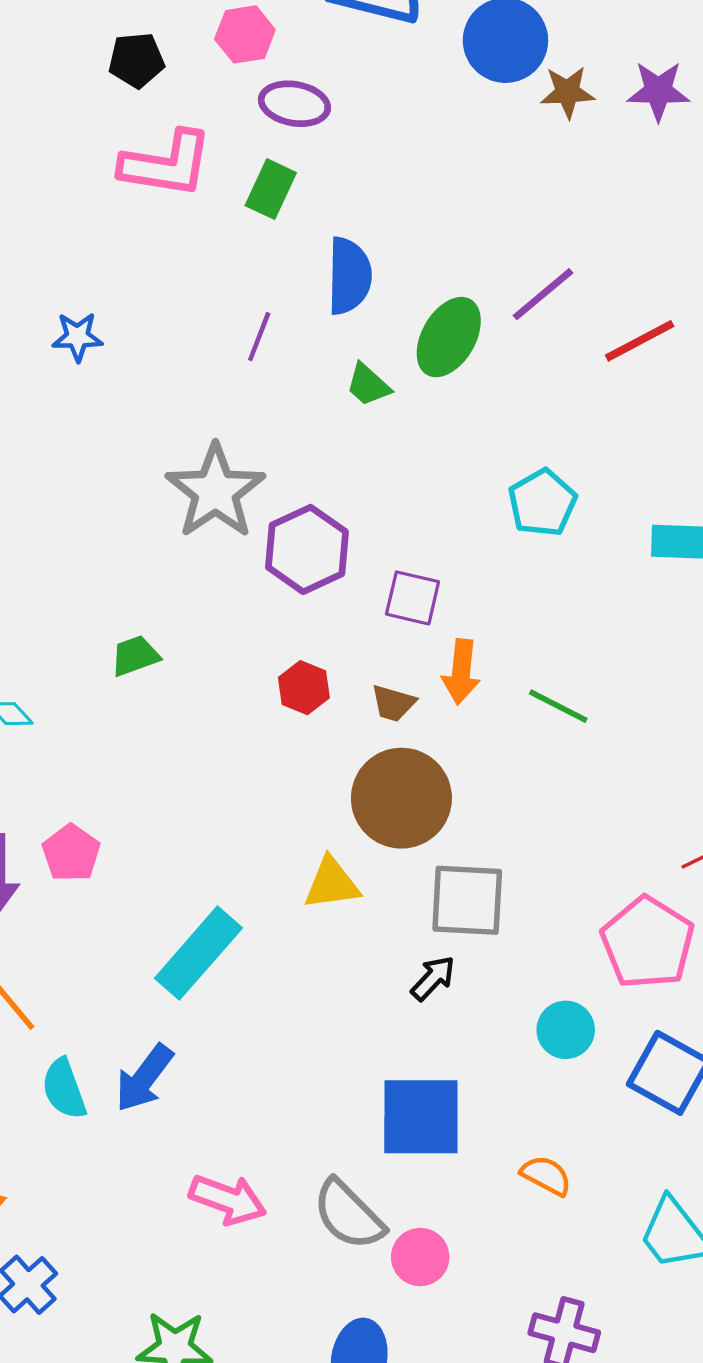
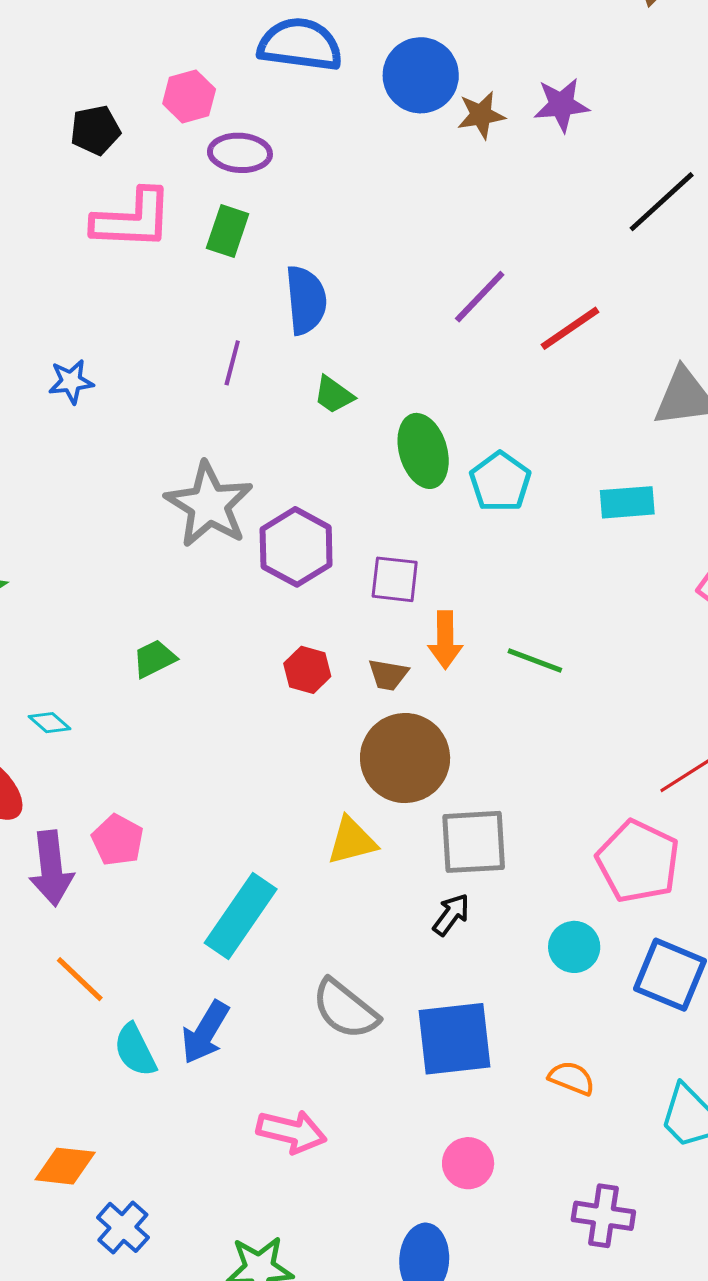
green ellipse: (449, 337) -> (423, 451), moved, turned -40
gray semicircle: (348, 1215) -> (345, 1009), moved

